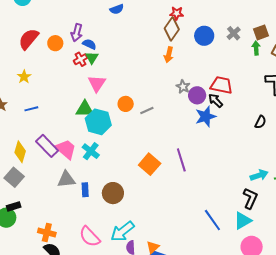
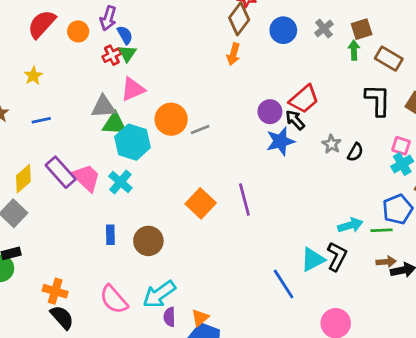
blue semicircle: (89, 44) -> (125, 35), turned 32
pink triangle: (97, 83) -> (133, 89), turned 30
red trapezoid: (221, 85) -> (304, 99), turned 125
gray star: (183, 87) -> (332, 144), moved
orange circle: (126, 104) -> (171, 119), size x1.5
yellow diamond: (20, 152) -> (23, 179), turned 30
gray triangle: (66, 179) -> (103, 107), moved
cyan triangle: (243, 221) -> (313, 259), moved

